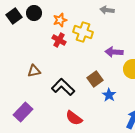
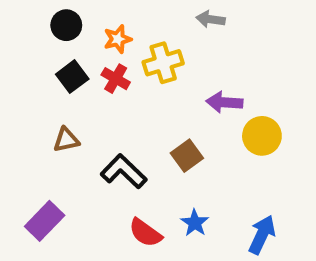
black square: (14, 16) -> (72, 77), moved
yellow cross: (83, 32) -> (163, 63), turned -36
blue star: (109, 95) -> (195, 223), moved

